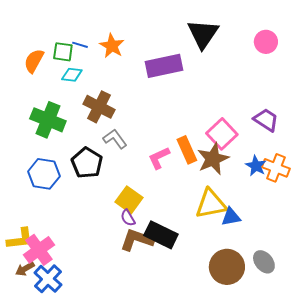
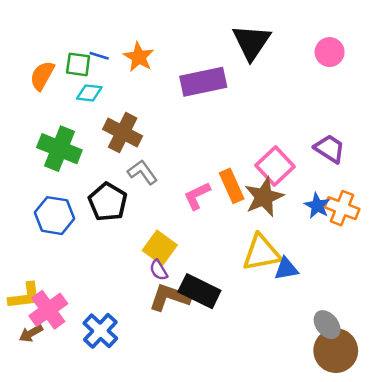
brown circle: (227, 267) -> (336, 351), moved
blue cross: (48, 279) -> (100, 331), moved

